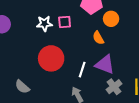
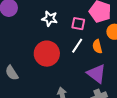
pink square: (65, 22) -> (78, 24), moved
white line: (82, 70) -> (77, 46), moved

